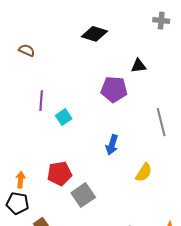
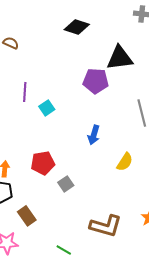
black triangle: (139, 66) -> (120, 58), size x1.8
gray square: (83, 195) -> (66, 184), size x0.7

